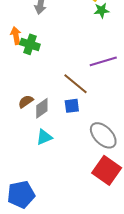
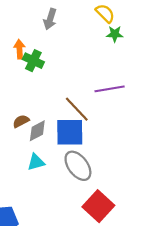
blue square: (72, 106) -> (70, 132), size x1.8
gray ellipse: (103, 135) -> (78, 166), moved

